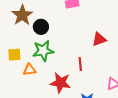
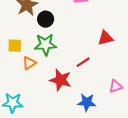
red line: (80, 64) -> (83, 62), turned 56
orange triangle: (30, 70) -> (29, 63), turned -32

